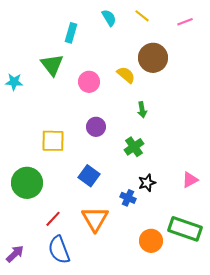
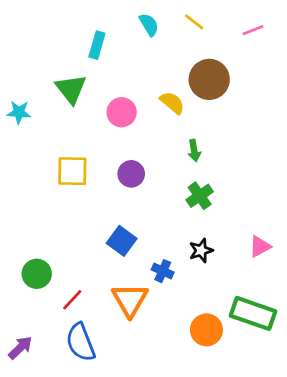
yellow square: (53, 141) -> (72, 171), moved
green cross: (134, 147) -> (200, 196), moved
green circle: (27, 183) -> (37, 274), moved, size x0.7
blue cross: (128, 198) -> (163, 271), moved

